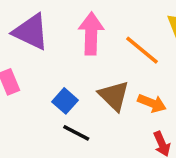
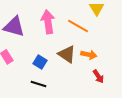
black line: (76, 133) -> (39, 84), moved

